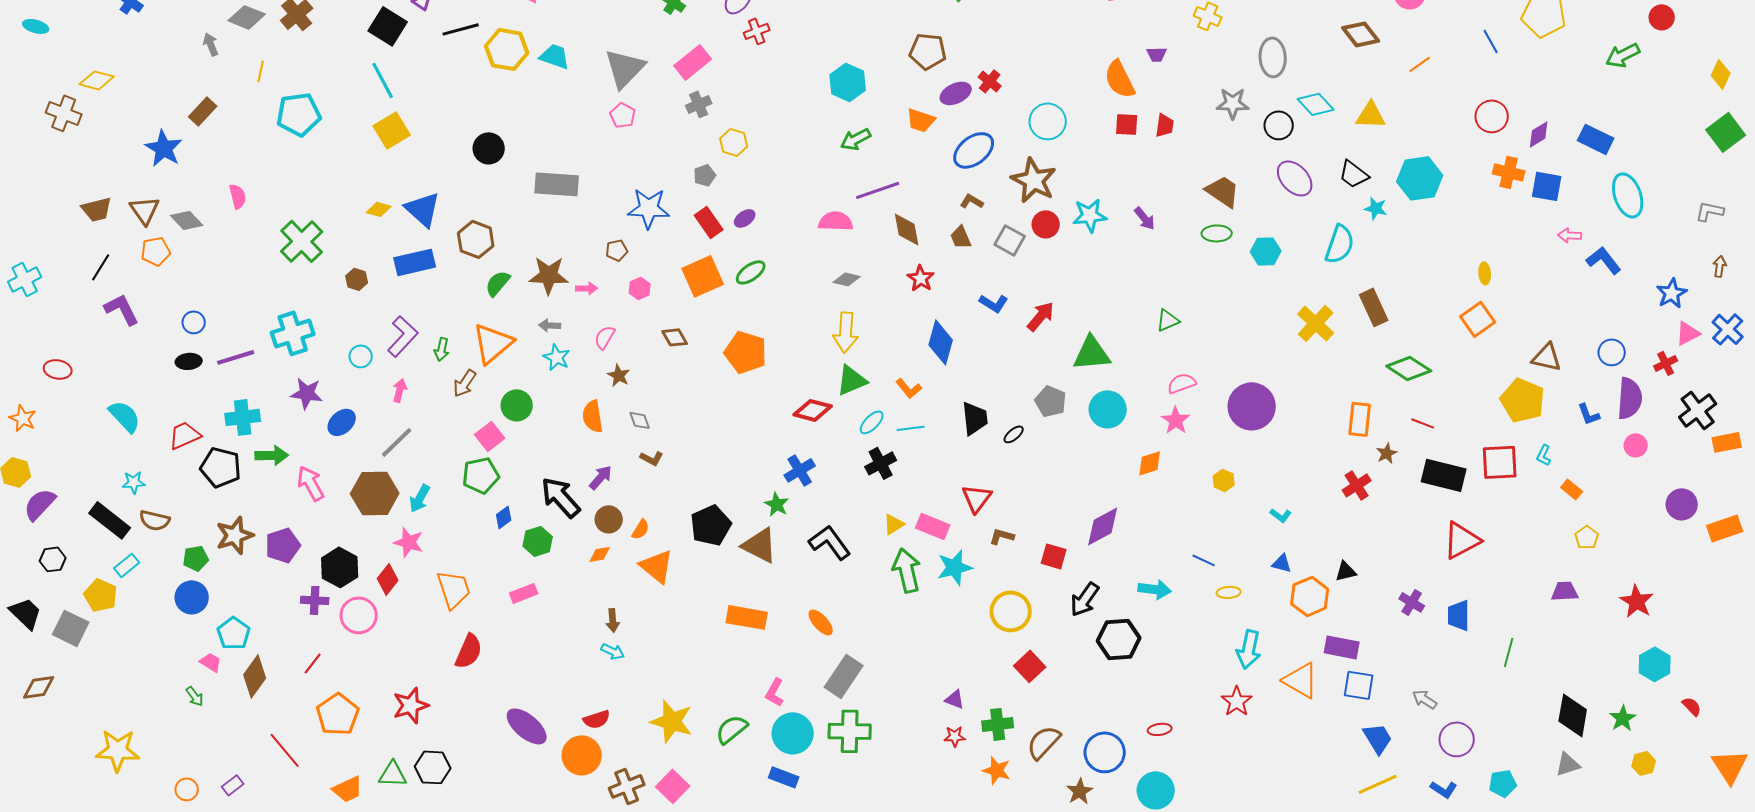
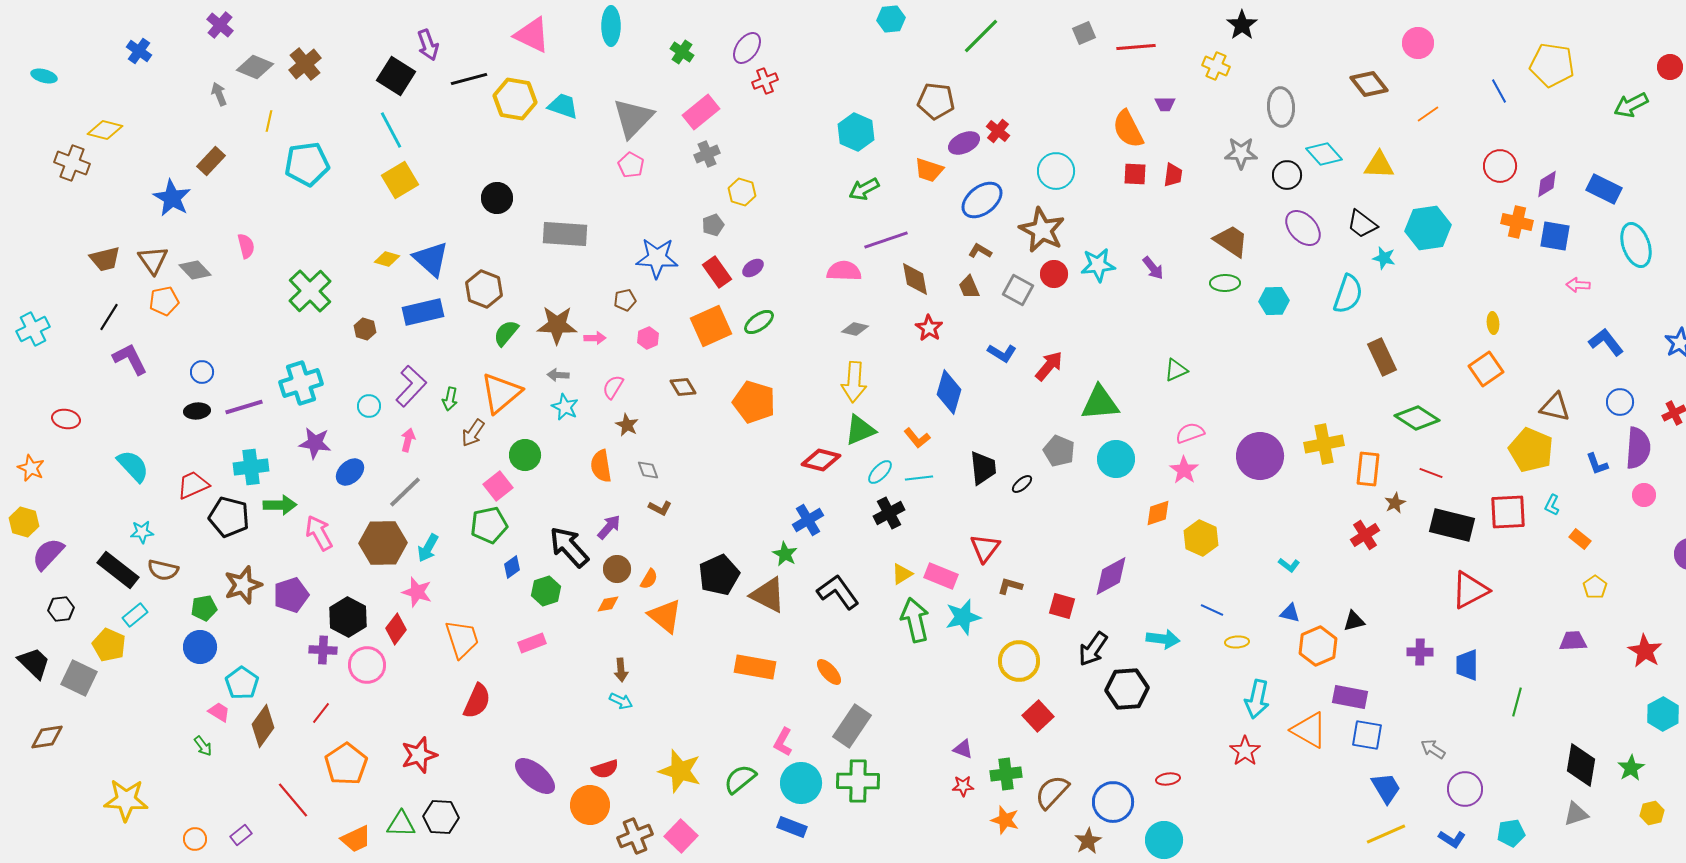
blue L-shape: (1604, 260) -> (1606, 342), moved
yellow cross: (1316, 323) -> (1324, 444), moved, turned 36
yellow hexagon: (1224, 480) -> (1201, 538), moved, size x1.6
purple cross: (1412, 602) -> (1420, 652), turned -30

